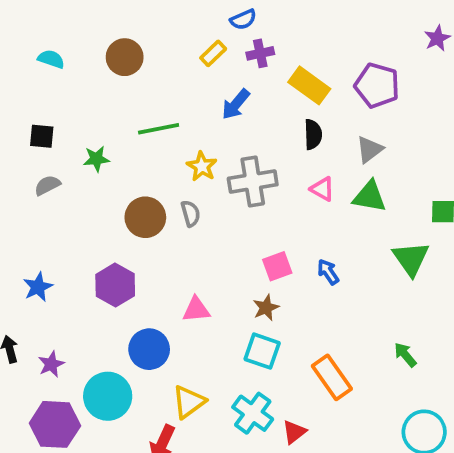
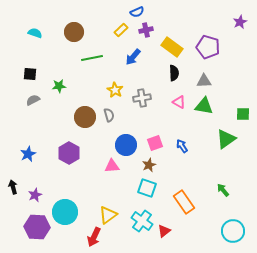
green line: (159, 129) -> (92, 58), moved
gray triangle: (370, 149) -> (204, 81), turned 35
gray cross: (253, 181) -> (142, 98), size x0.7
green triangle: (411, 259) -> (226, 139), turned 30
blue circle: (149, 349) -> (126, 145), moved

